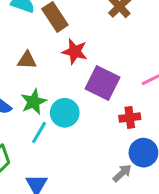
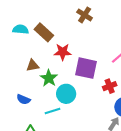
green star: (34, 102) -> (49, 78), moved
cyan line: (39, 133) -> (53, 111), turned 56

